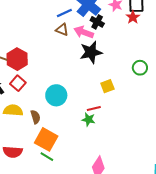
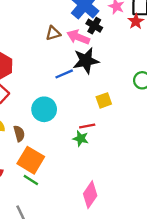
blue line: (64, 13) -> (64, 74), moved
brown triangle: (62, 30) -> (53, 33), turned -40

